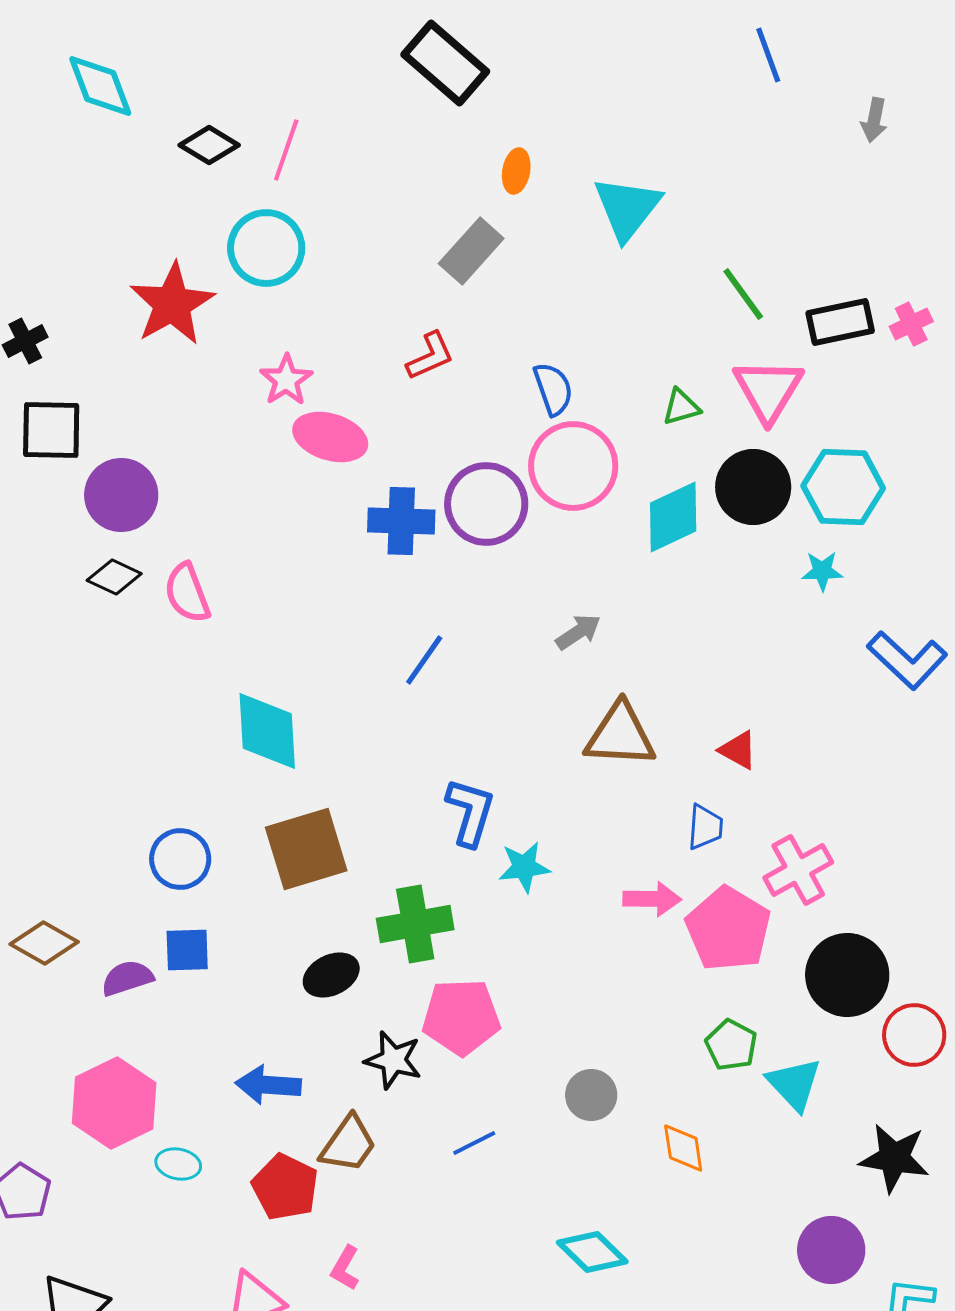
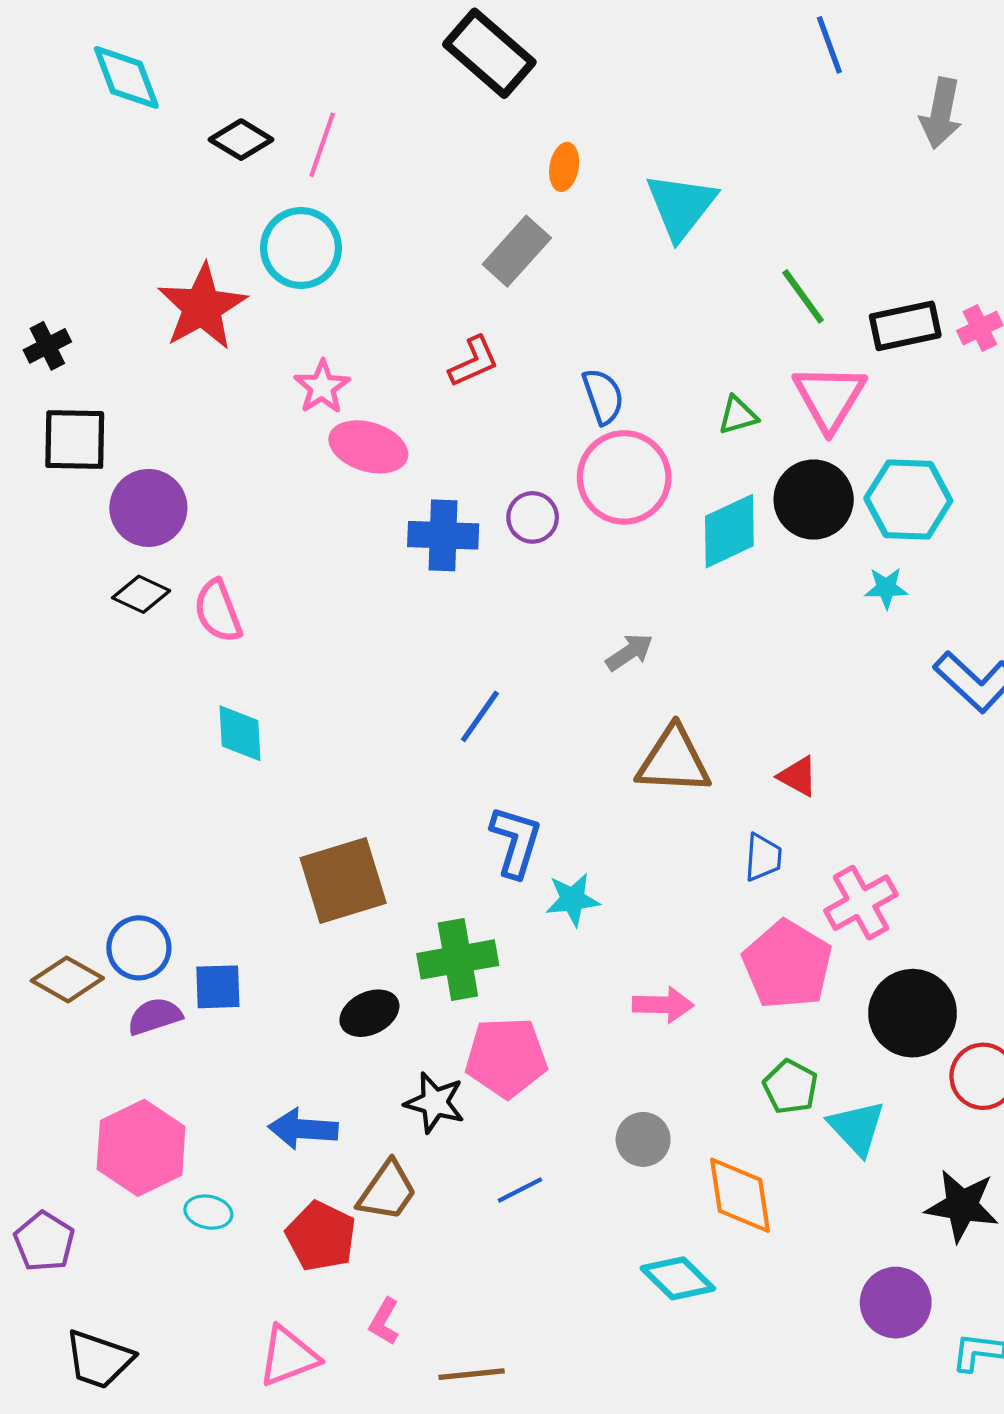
gray arrow: (874, 120) -> (941, 113), size x1.5
purple circle: (486, 504) -> (533, 517), size x0.6
blue line: (424, 660) -> (480, 716), moved
cyan diamond: (267, 731) -> (240, 733), moved, size x0.7
blue circle: (180, 859) -> (139, 948), moved
pink arrow: (652, 899) -> (663, 1005), moved
orange diamond: (683, 1148) -> (740, 1195), size x1.5
cyan diamond: (592, 1252) -> (678, 1278), moved

